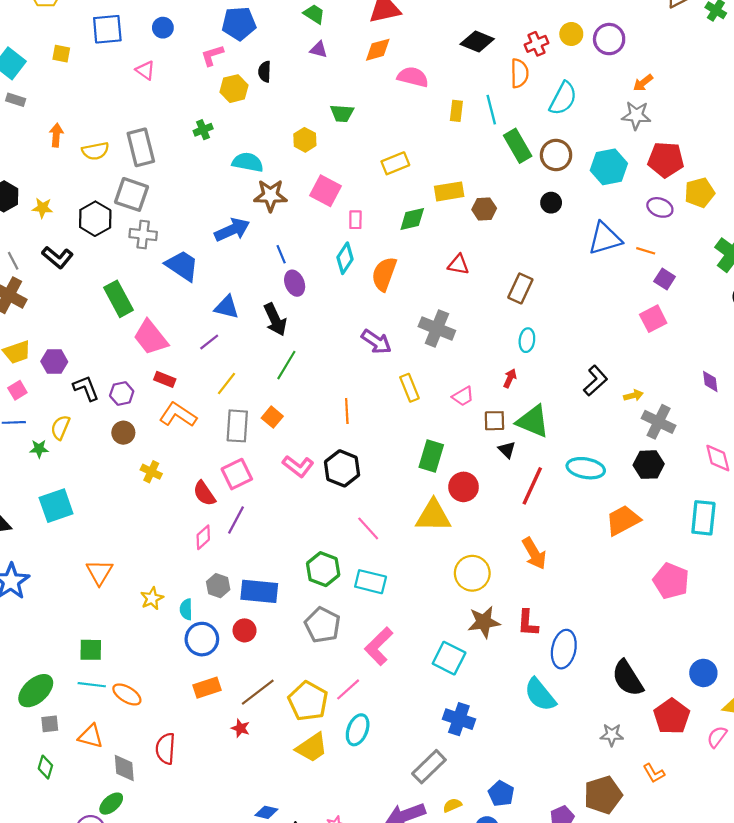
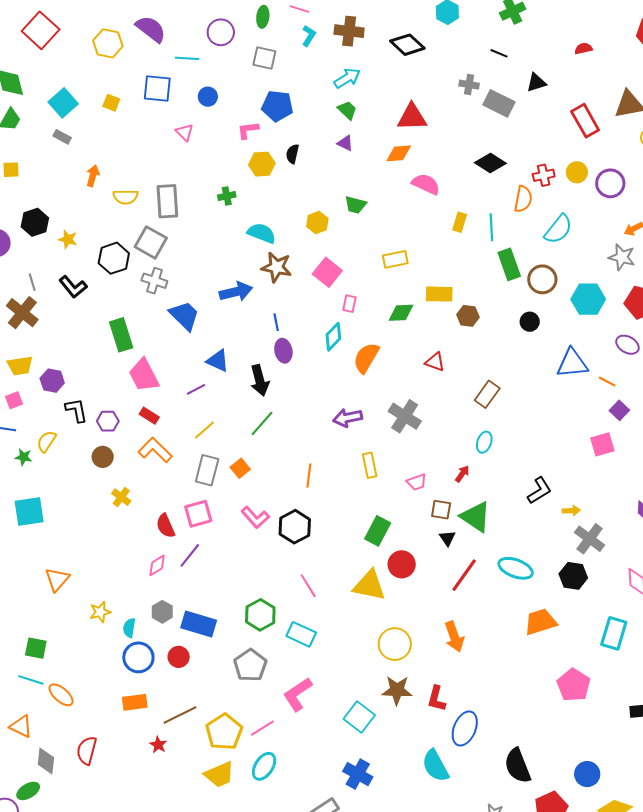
purple arrow: (376, 342) -> (347, 418), turned 124

